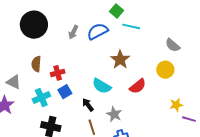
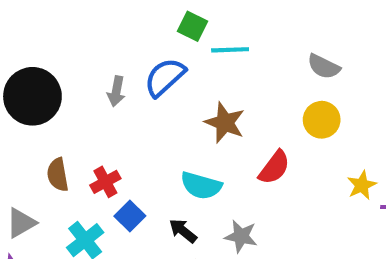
gray triangle: (14, 82) -> (21, 223), turned -42

